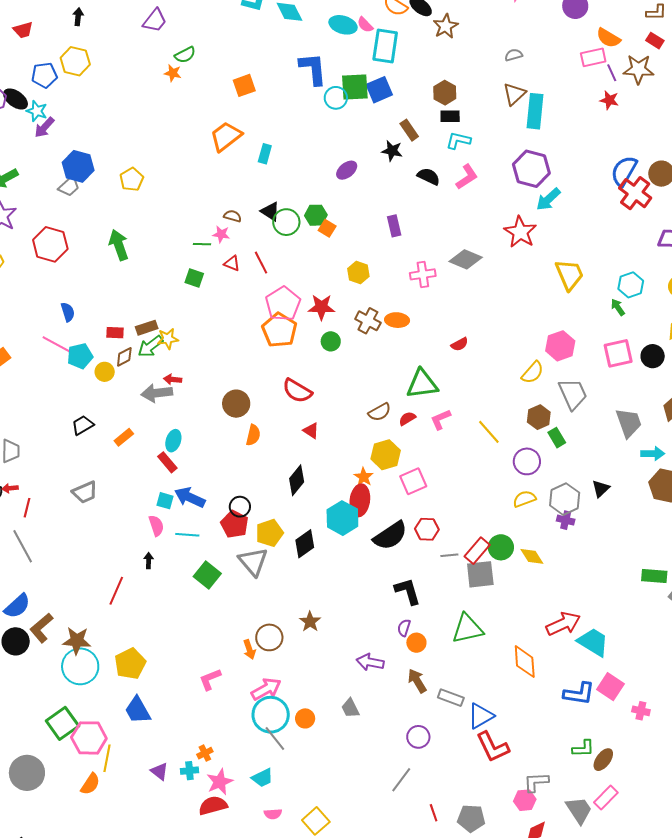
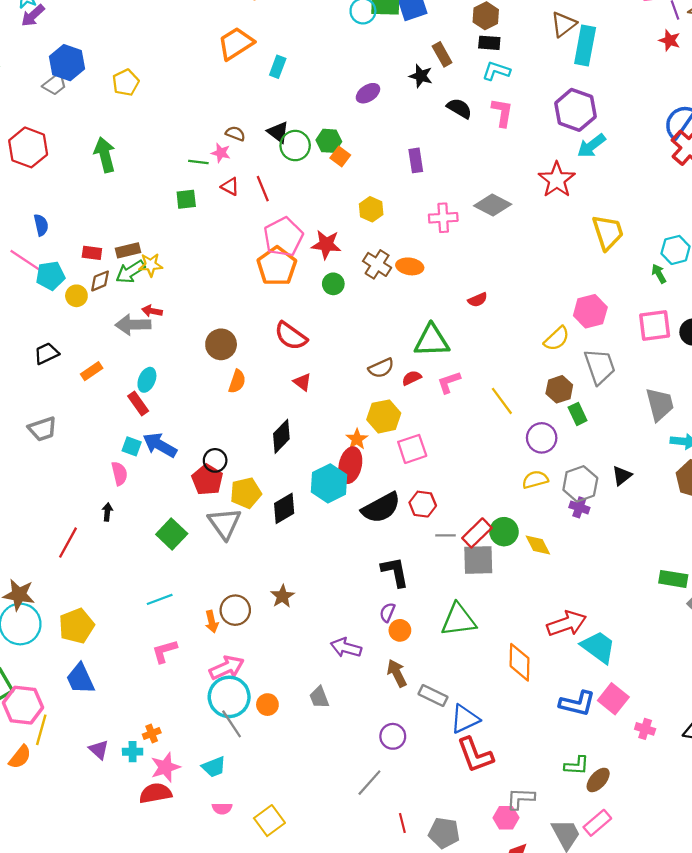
pink L-shape: (467, 177) -> (502, 113), turned -52
green square: (194, 278) -> (186, 199), turned -30
cyan line: (187, 535) -> (160, 599), moved, turned -30

